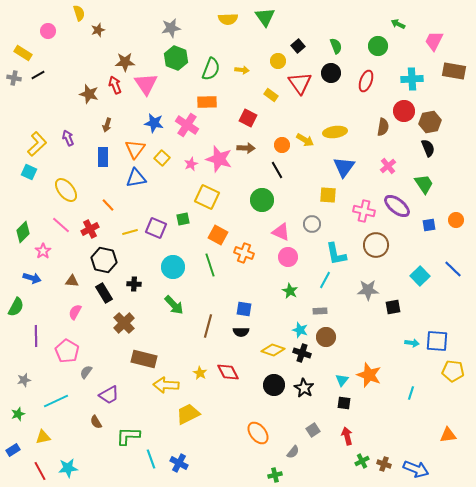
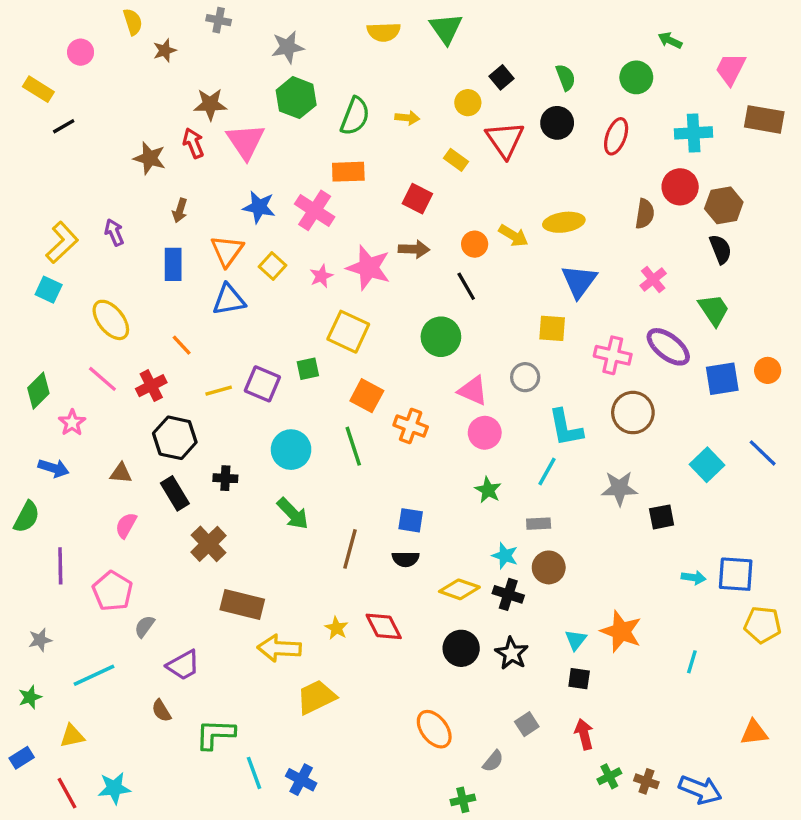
gray cross: (14, 78) -> (219, 20), moved
blue square: (429, 225) -> (722, 379), size x1.5

